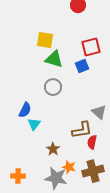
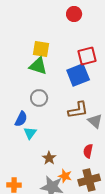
green triangle: (54, 59) -> (38, 66), moved
blue square: (82, 66) -> (78, 75), size x1.6
gray circle: (53, 87) -> (39, 98), moved
brown L-shape: (82, 130) -> (78, 110), moved

